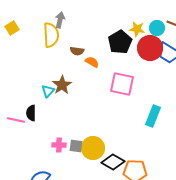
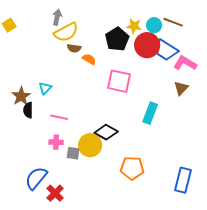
yellow semicircle: (51, 35) -> (66, 32), moved, turned 65
brown star: (62, 85) -> (21, 96), moved
pink line: (16, 120) -> (59, 117), moved
gray square: (76, 146) -> (73, 153), moved
black diamond: (113, 162) -> (106, 132), moved

